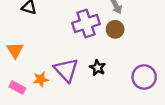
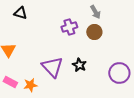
purple cross: (86, 24) -> (69, 27), size x0.7
orange star: (41, 79) -> (30, 85), moved

